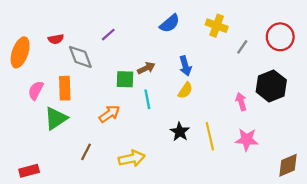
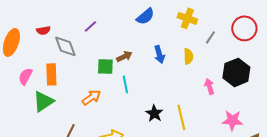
yellow semicircle: (185, 90) -> (188, 56), moved, turned -35
pink star: (247, 140) -> (232, 120), moved

